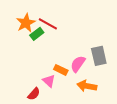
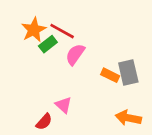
pink semicircle: (78, 64) -> (75, 54), moved
orange rectangle: (61, 70) -> (110, 75), moved
orange arrow: (87, 86) -> (128, 118), moved

